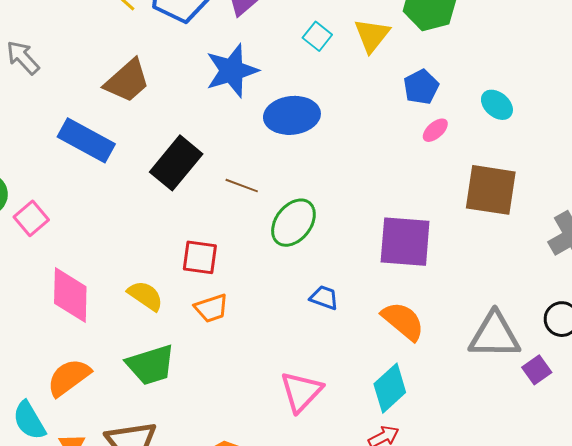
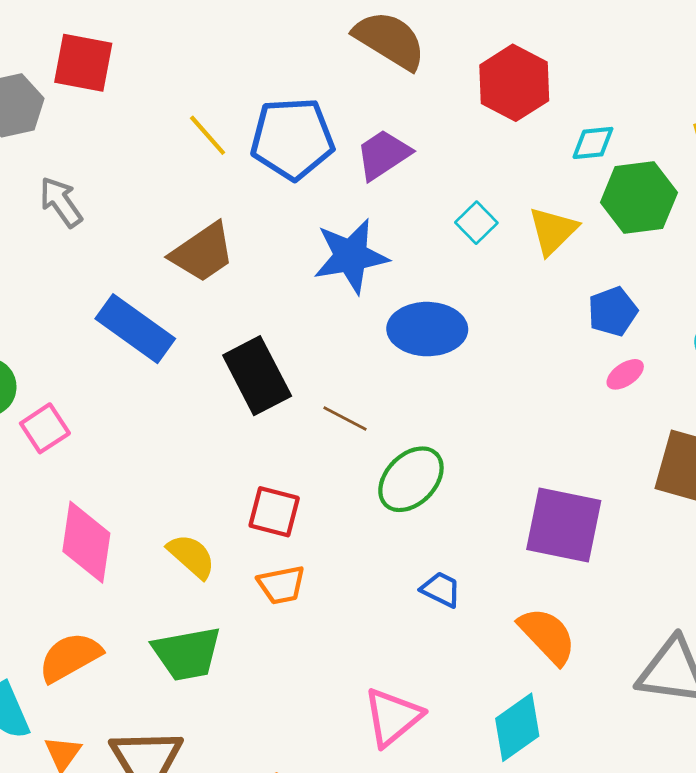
black rectangle: (176, 163) -> (257, 376), turned -74

